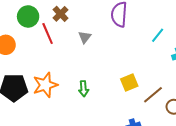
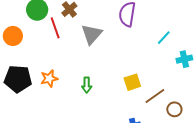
gray triangle: (85, 37) -> (92, 34), size x1.6
orange star: (45, 85) -> (49, 79), size x0.7

